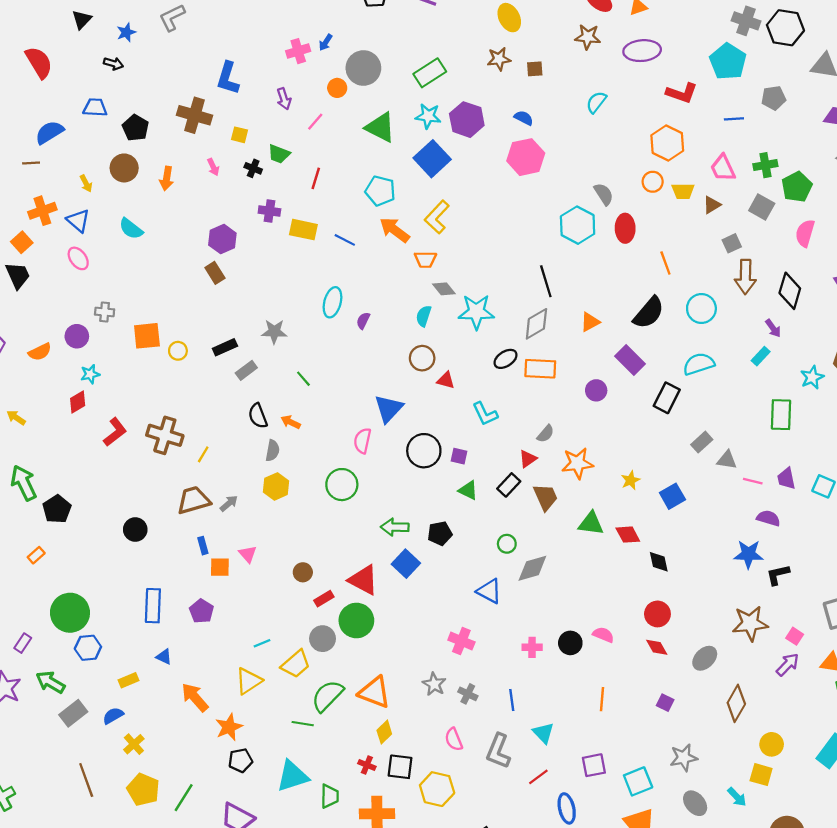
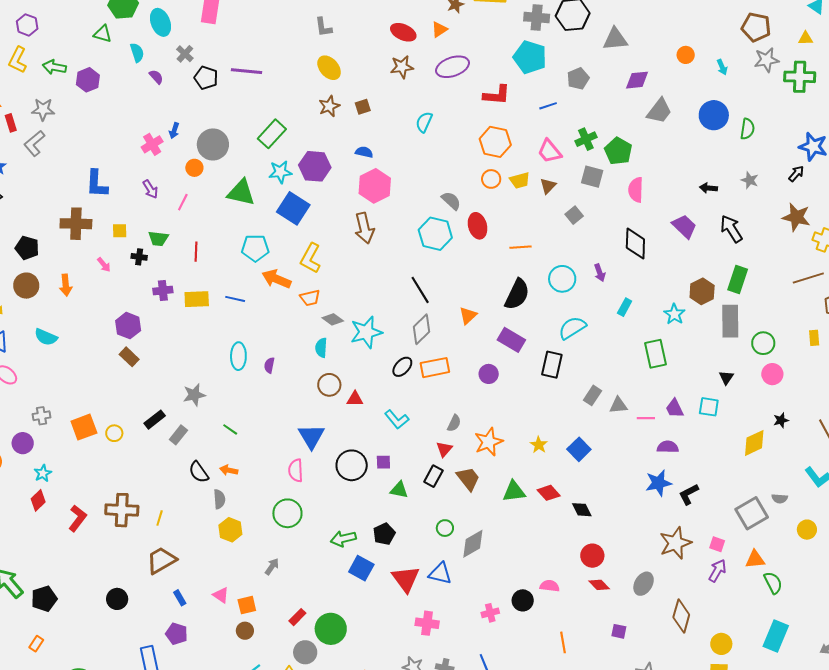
orange line: (665, 263) -> (521, 247), turned -60
brown arrow: (745, 277) -> (364, 228), moved
purple arrow: (773, 328) -> (600, 273), moved, turned 30
gray arrow: (229, 503) -> (272, 567), moved
black pentagon: (57, 509) -> (44, 599), turned 30
orange square: (220, 567) -> (247, 605), moved
brown circle: (303, 572) -> (245, 631), moved
red triangle: (363, 580) -> (406, 579), moved, turned 40
purple pentagon: (201, 611) -> (177, 634), moved

